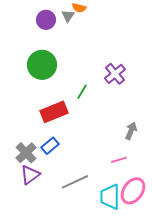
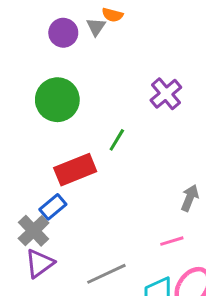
purple cross: (115, 74) -> (166, 94), moved
blue rectangle: (50, 146) -> (53, 207), moved

